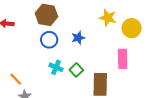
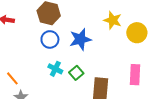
blue star: (78, 38) -> (80, 39), size x1.5
pink rectangle: (123, 59) -> (135, 75), moved

